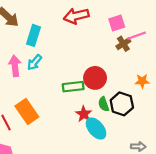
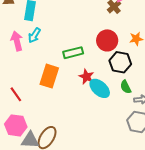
red circle: (95, 78) -> (107, 40), moved
green semicircle: (104, 104) -> (126, 87), moved
orange rectangle: (27, 112) -> (49, 76), moved, turned 60

